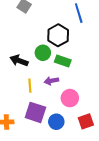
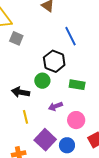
green rectangle: (63, 61) -> (77, 85), moved
yellow line: (30, 86) -> (25, 117), moved
purple square: (35, 112) -> (45, 140), turned 35

